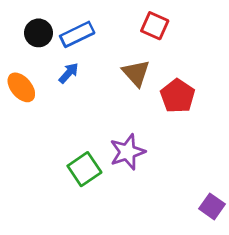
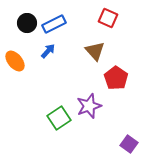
red pentagon: (178, 96) -> (116, 78), moved
purple square: (212, 206) -> (129, 144), moved

